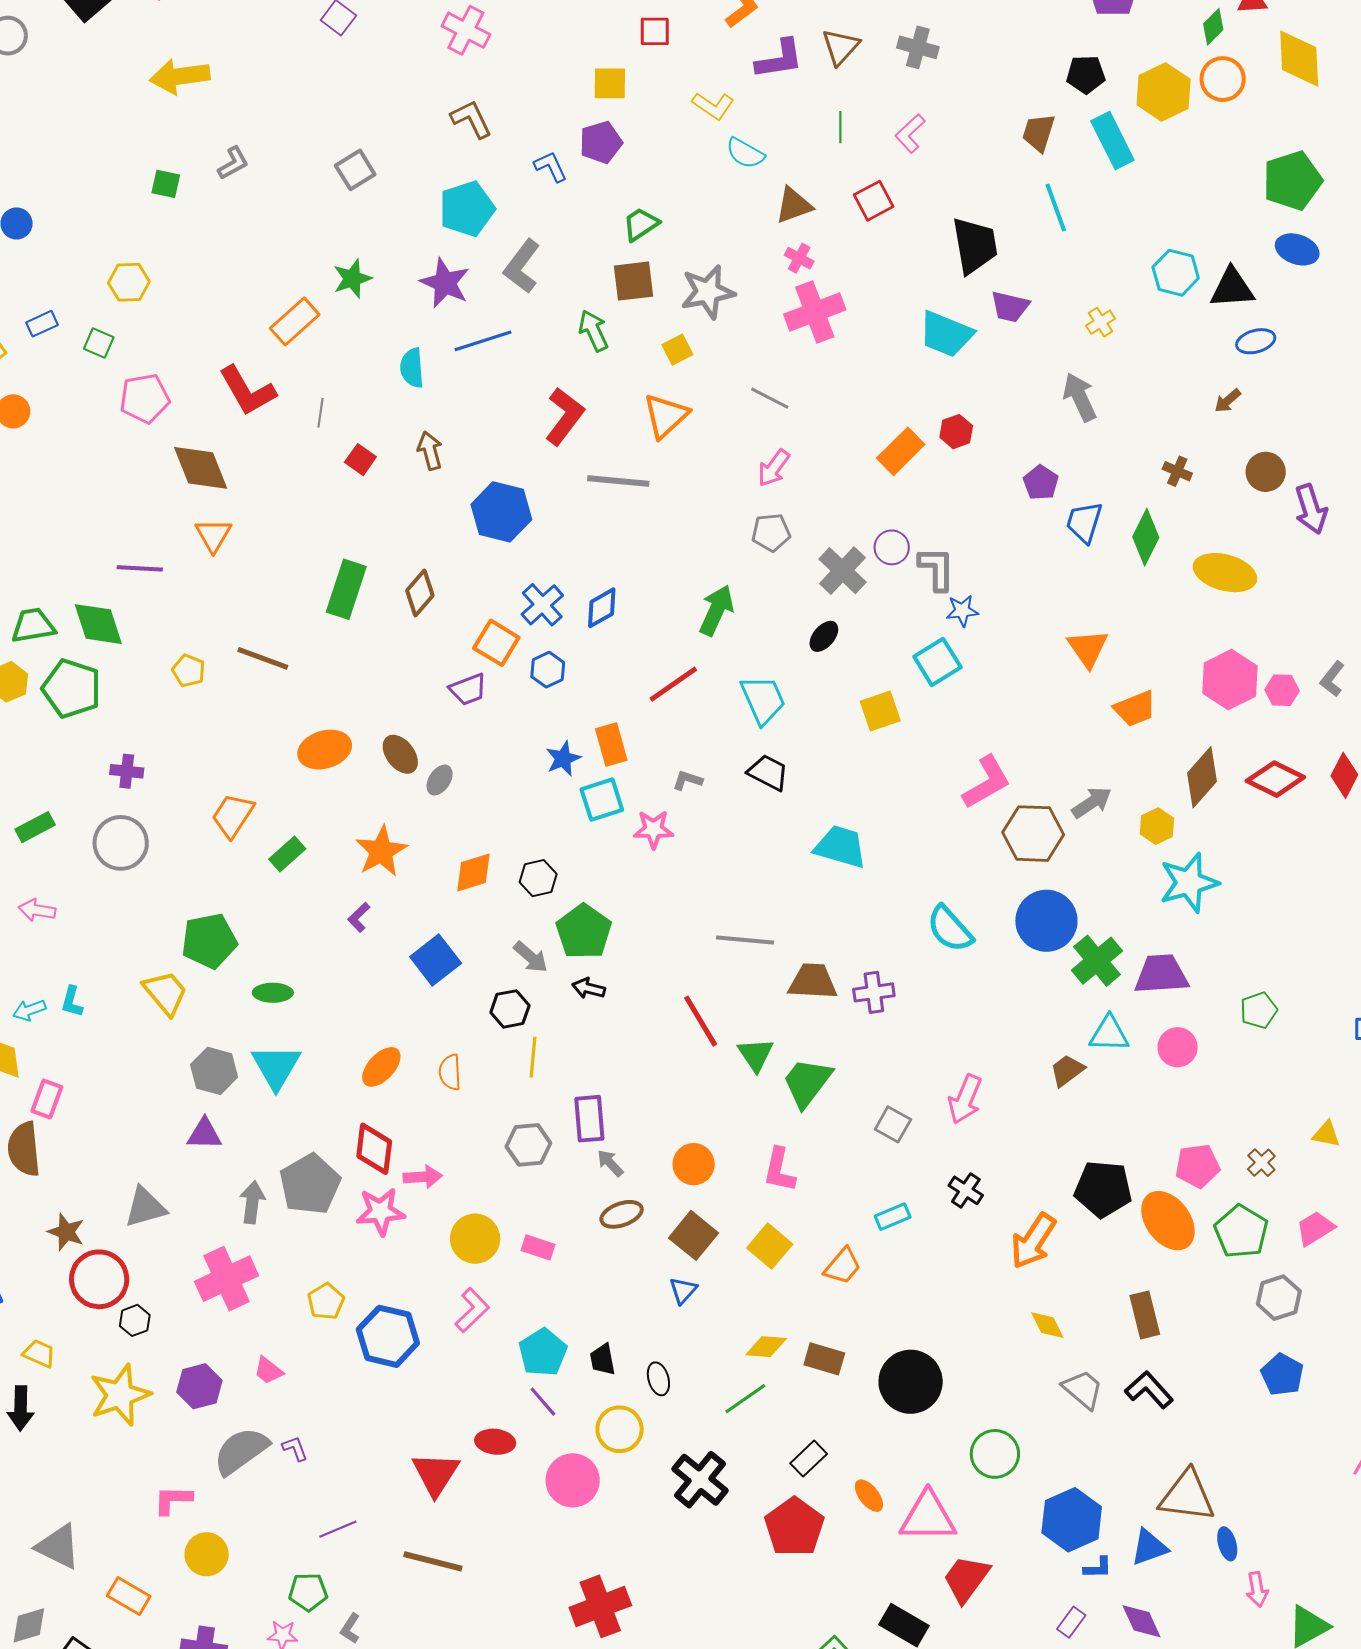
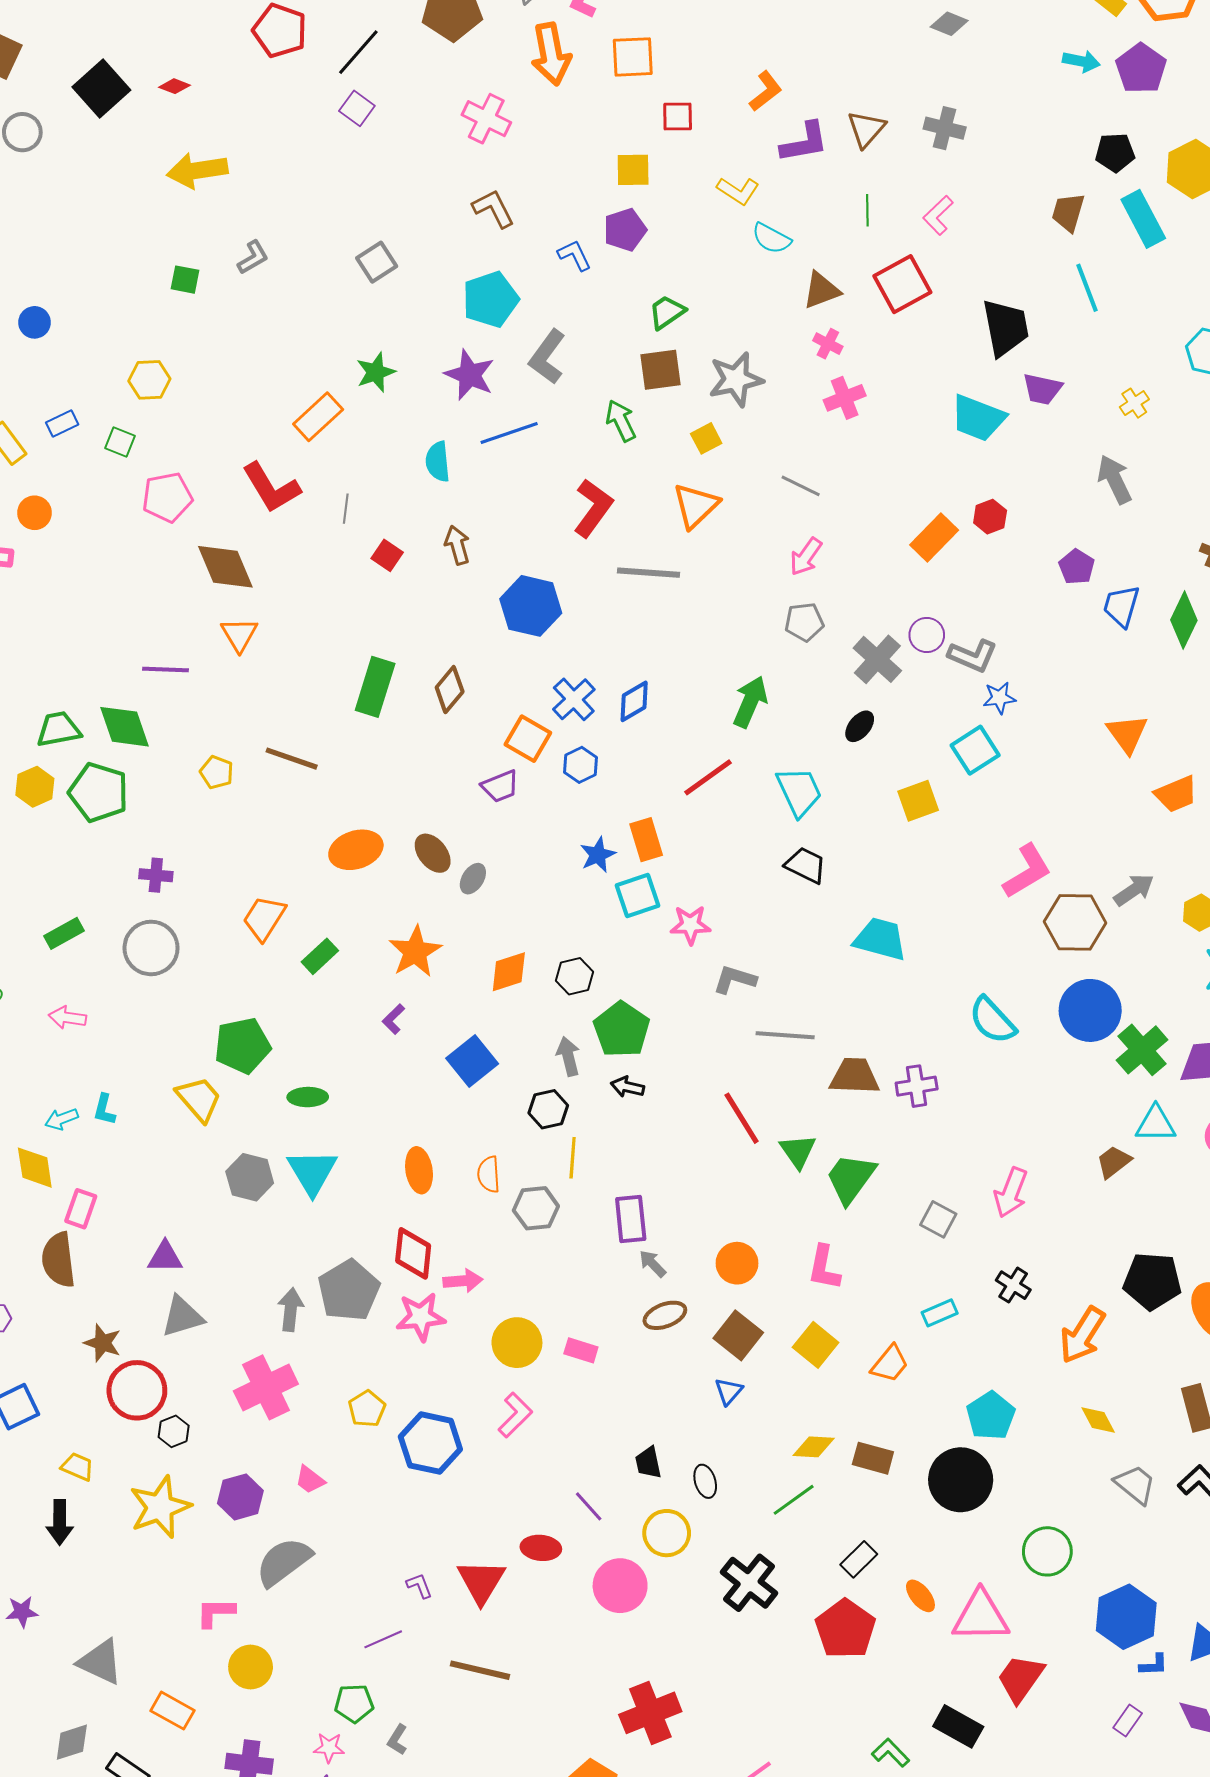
red square: (874, 201) -> (902, 284), size x1.4
pink cross: (815, 312) -> (845, 398), size x0.7
gray L-shape: (937, 569) -> (973, 656), turned 114
gray L-shape: (687, 780) -> (735, 979), moved, size x1.4
gray arrow: (531, 957) -> (568, 1056), turned -144
orange ellipse: (381, 1067) -> (419, 1170), turned -51
purple triangle: (204, 1134) -> (165, 1257), moved
gray hexagon: (528, 1145) -> (536, 1208), moved
cyan pentagon: (543, 1352) -> (991, 1416), moved
purple L-shape: (295, 1448) -> (419, 1586), moved

